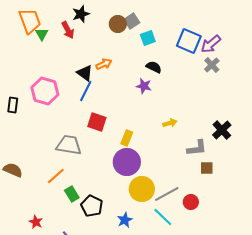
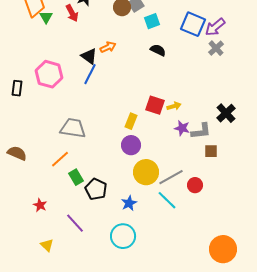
purple star: (144, 86) -> (182, 128), moved
red square: (97, 122) -> (155, 105), moved
purple circle: (127, 162) -> (131, 145), size x0.7

